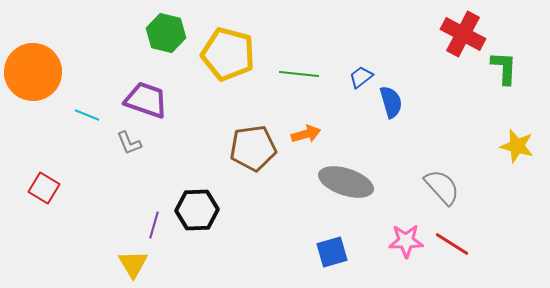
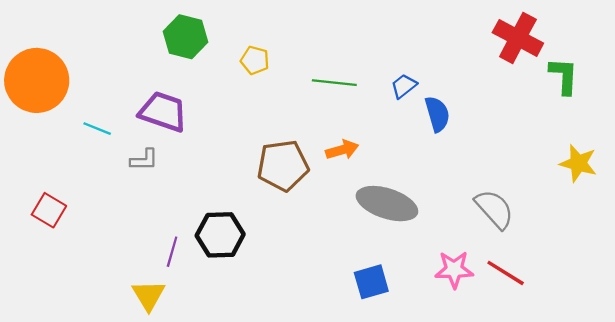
yellow pentagon: (228, 54) -> (255, 60), size x0.5
gray L-shape: (129, 143) -> (144, 160), turned -68

